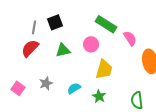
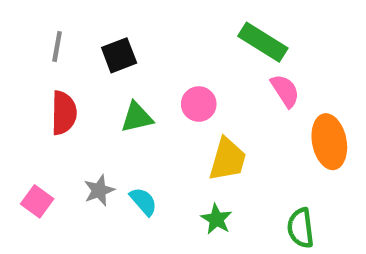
green rectangle: (106, 24) -> (263, 42), moved
gray line: (34, 27) -> (57, 46), moved
red semicircle: (30, 48) -> (64, 113), turned 138
cyan semicircle: (74, 88) -> (143, 201), moved, turned 80

